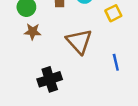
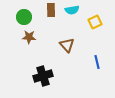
brown triangle: (79, 41) -> (67, 45), size x0.7

